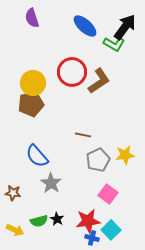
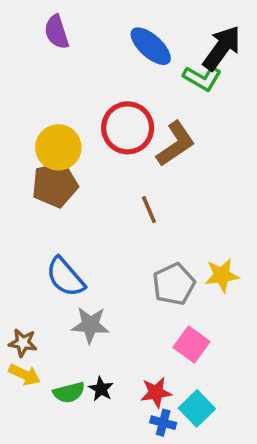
brown line: (83, 135) -> (149, 210), moved, turned 56
gray star: (51, 183) -> (90, 325), turned -30
red star: (88, 221) -> (156, 392), size x0.7
yellow arrow: (15, 230) -> (25, 375), moved

